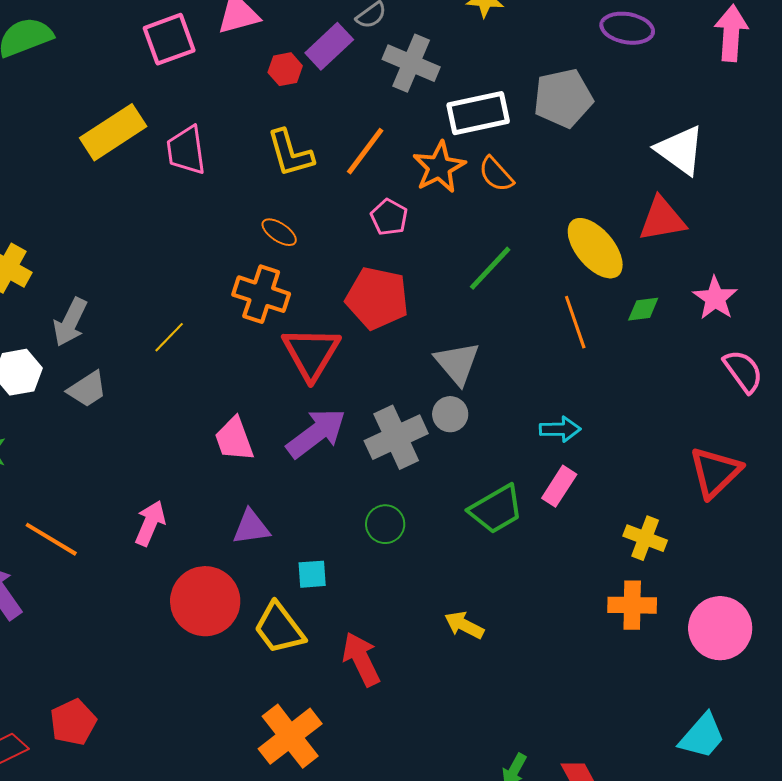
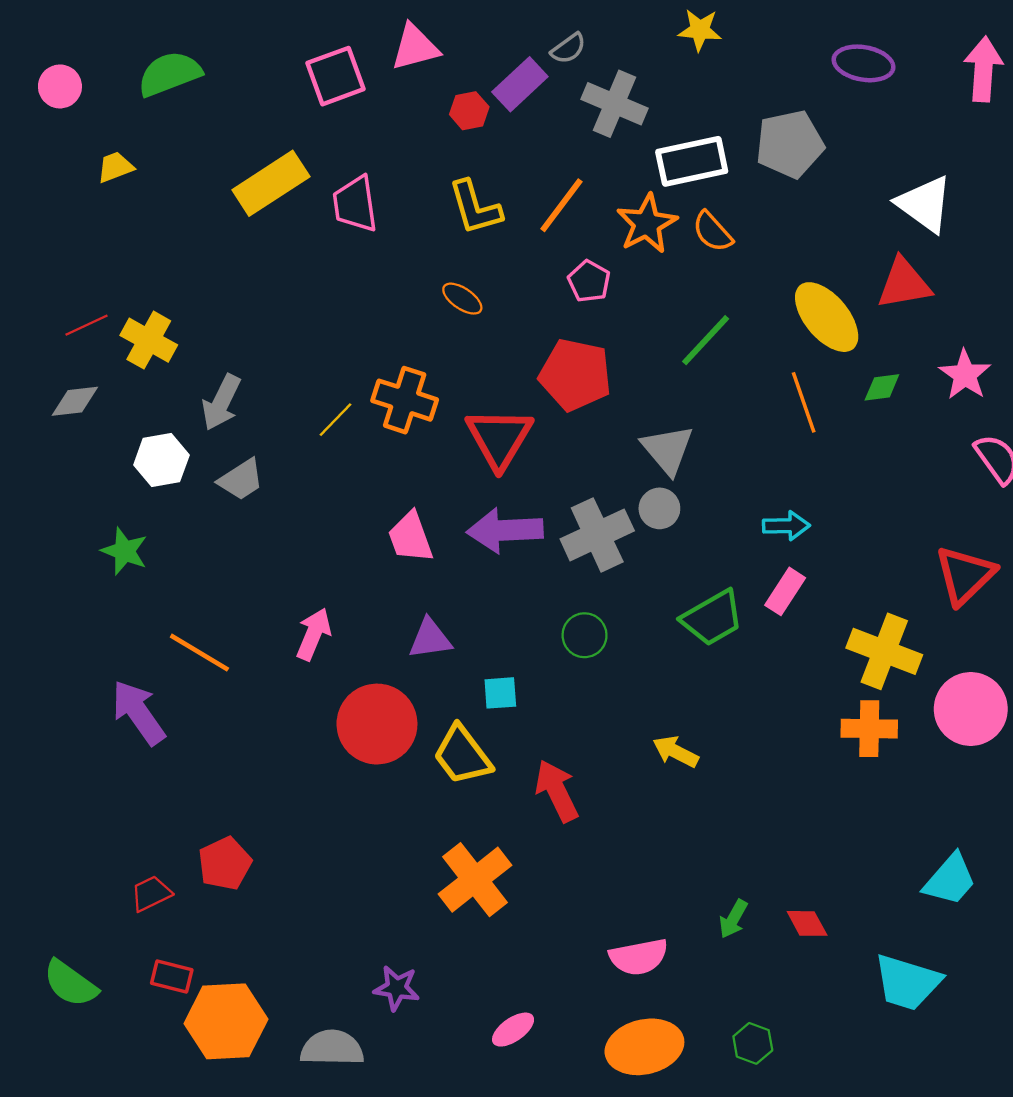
orange cross: (261, 294) -> (405, 400), moved
purple arrow: (316, 433) -> (505, 530), turned -146
yellow cross: (645, 538) -> (884, 651), size x1.5
pink circle: (720, 628) -> (971, 709), moved

